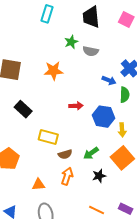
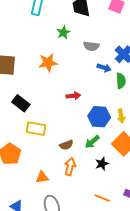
gray semicircle: (91, 51) -> (91, 46), moved
blue hexagon: (103, 117) -> (99, 117), moved
yellow rectangle: (48, 137) -> (36, 129), moved

